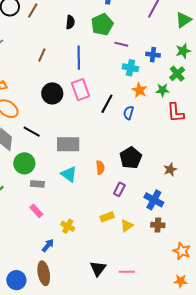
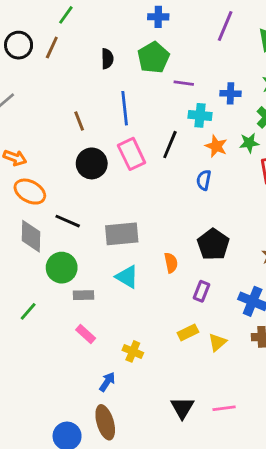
brown line: (42, 55) -> (79, 121), moved, turned -40
black line: (107, 104) -> (170, 145), moved

